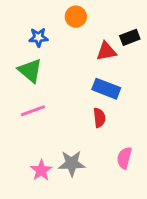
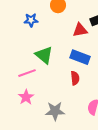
green triangle: (30, 71) -> (44, 55), moved
pink star: (41, 170) -> (26, 97), moved

